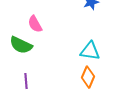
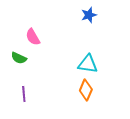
green semicircle: (21, 45) -> (19, 58), size x0.7

